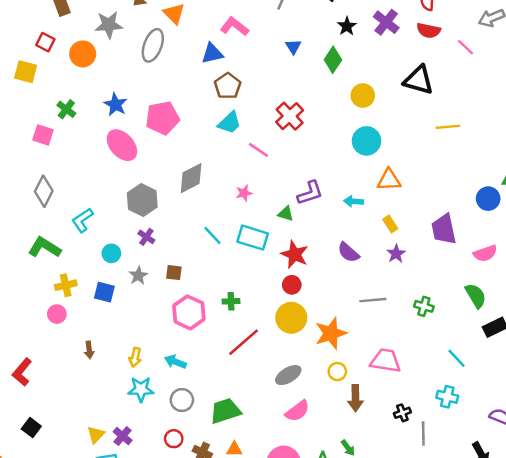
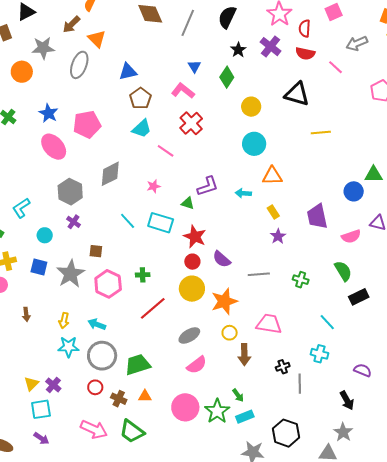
pink L-shape: (234, 26) -> (183, 91), moved
purple semicircle: (348, 252) -> (222, 259), moved
gray star: (138, 276) -> (71, 274), moved, size x1.8
gray circle: (182, 400) -> (102, 356), size x1.5

